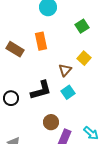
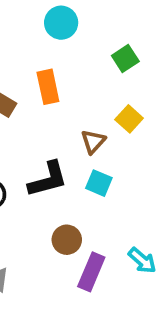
cyan square: (68, 92) -> (99, 183), turned -32

